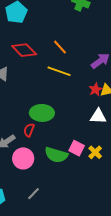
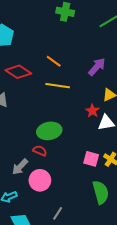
red star: (96, 89) -> (92, 111), moved
red semicircle: (29, 130) -> (40, 151), turned 104
green semicircle: (56, 155) -> (101, 192), moved, turned -110

